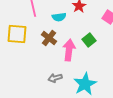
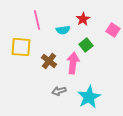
brown cross: (49, 38) -> (49, 61), moved
green square: (89, 40) -> (86, 45), moved

